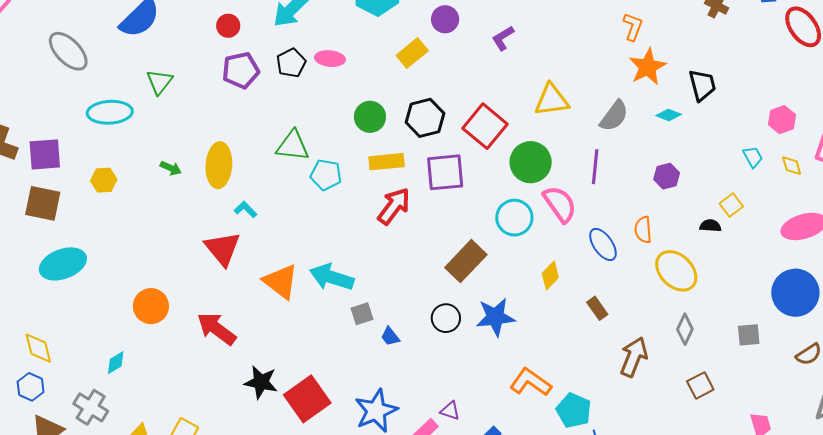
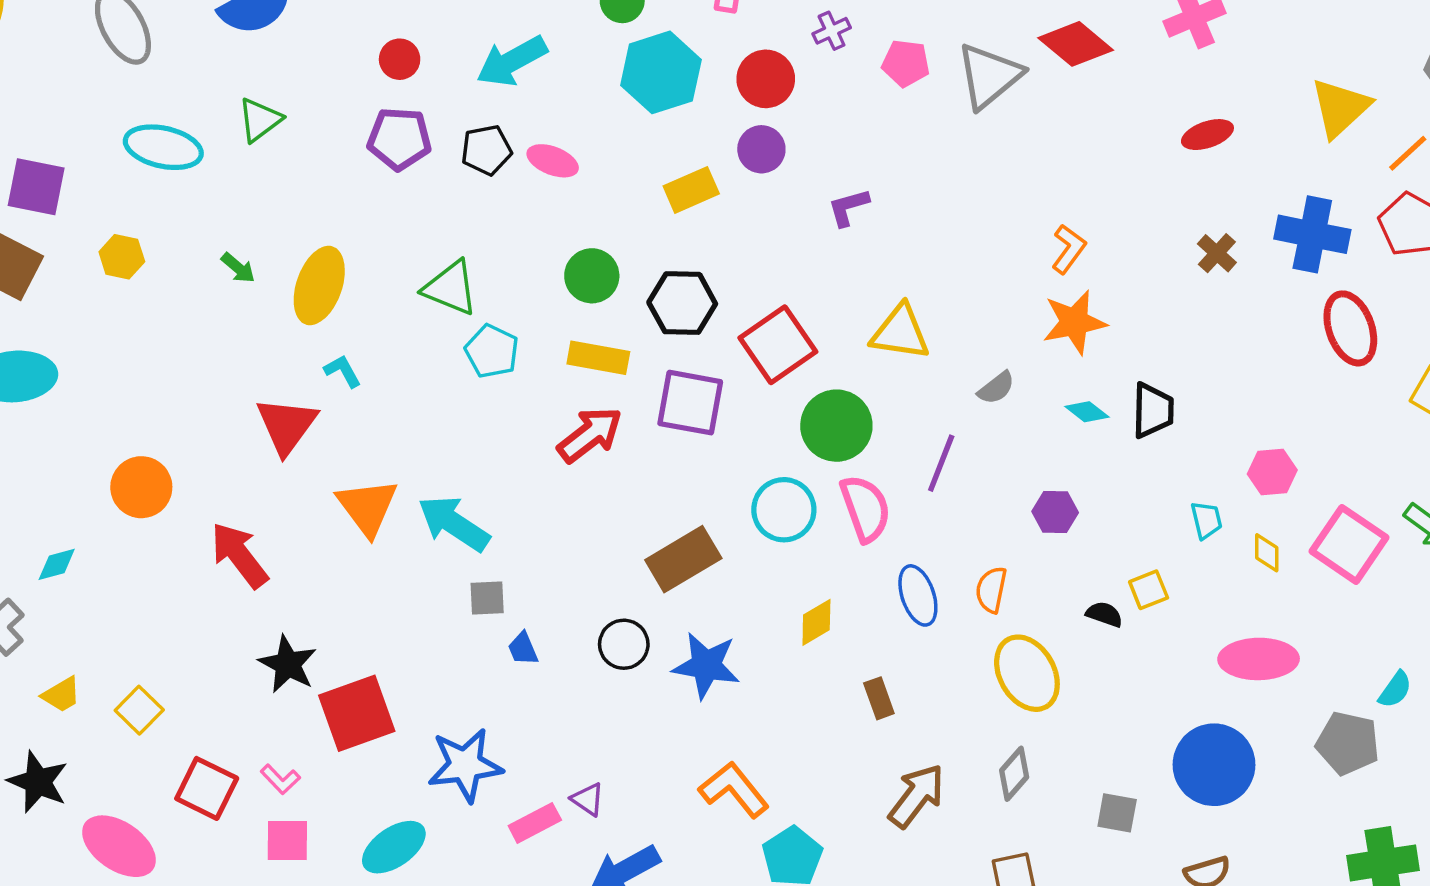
black trapezoid: (702, 85) -> (1153, 410), moved
gray semicircle: (614, 116) -> (996, 388), size x0.7

